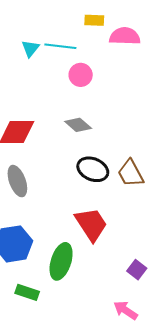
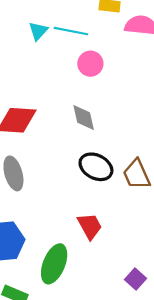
gray diamond: (78, 125) -> (84, 117), turned 32
red trapezoid: (91, 224) -> (90, 226), size x0.7

